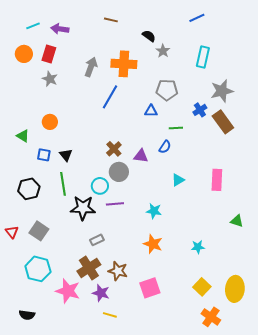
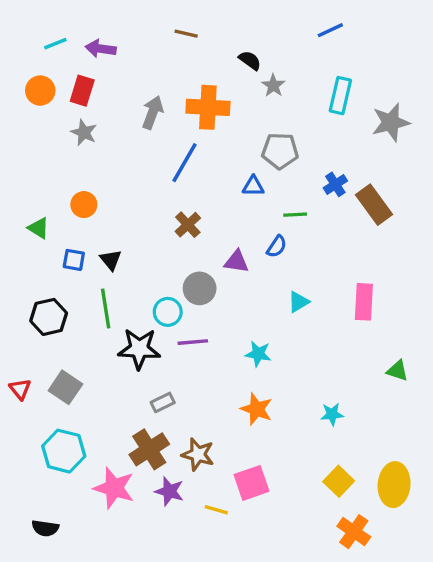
gray star: (222, 91) -> (391, 122), moved
brown cross: (114, 149) -> (188, 225), moved
yellow line: (110, 315) -> (216, 510), moved

